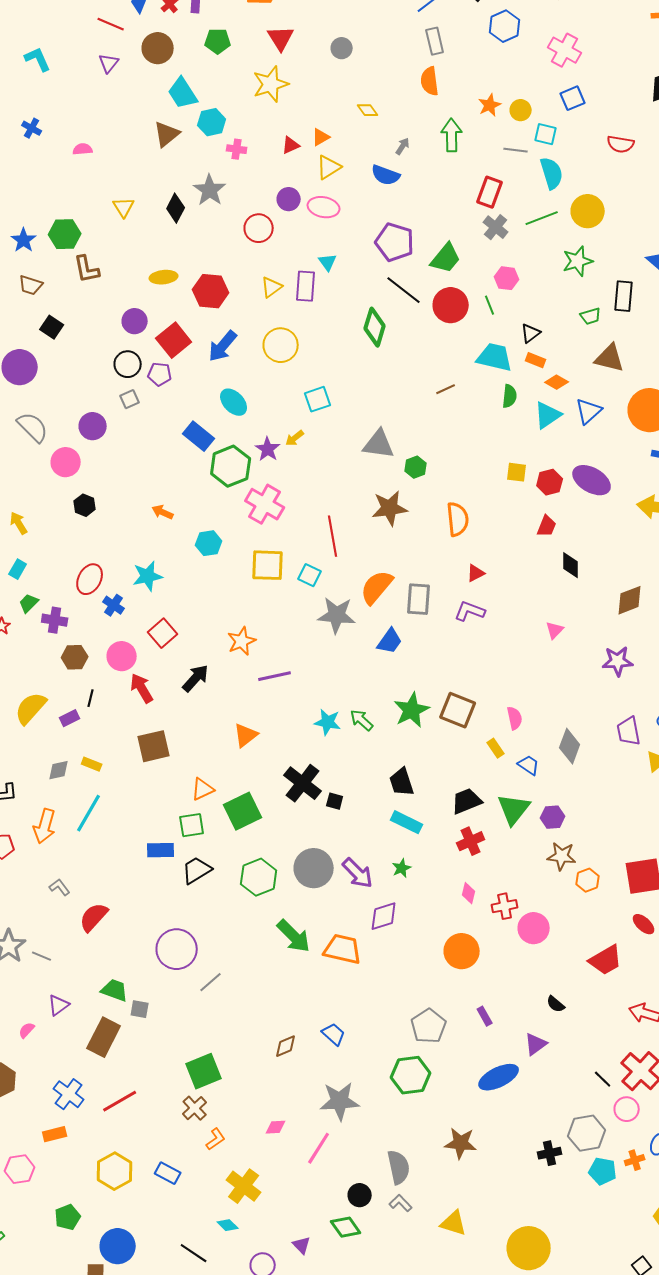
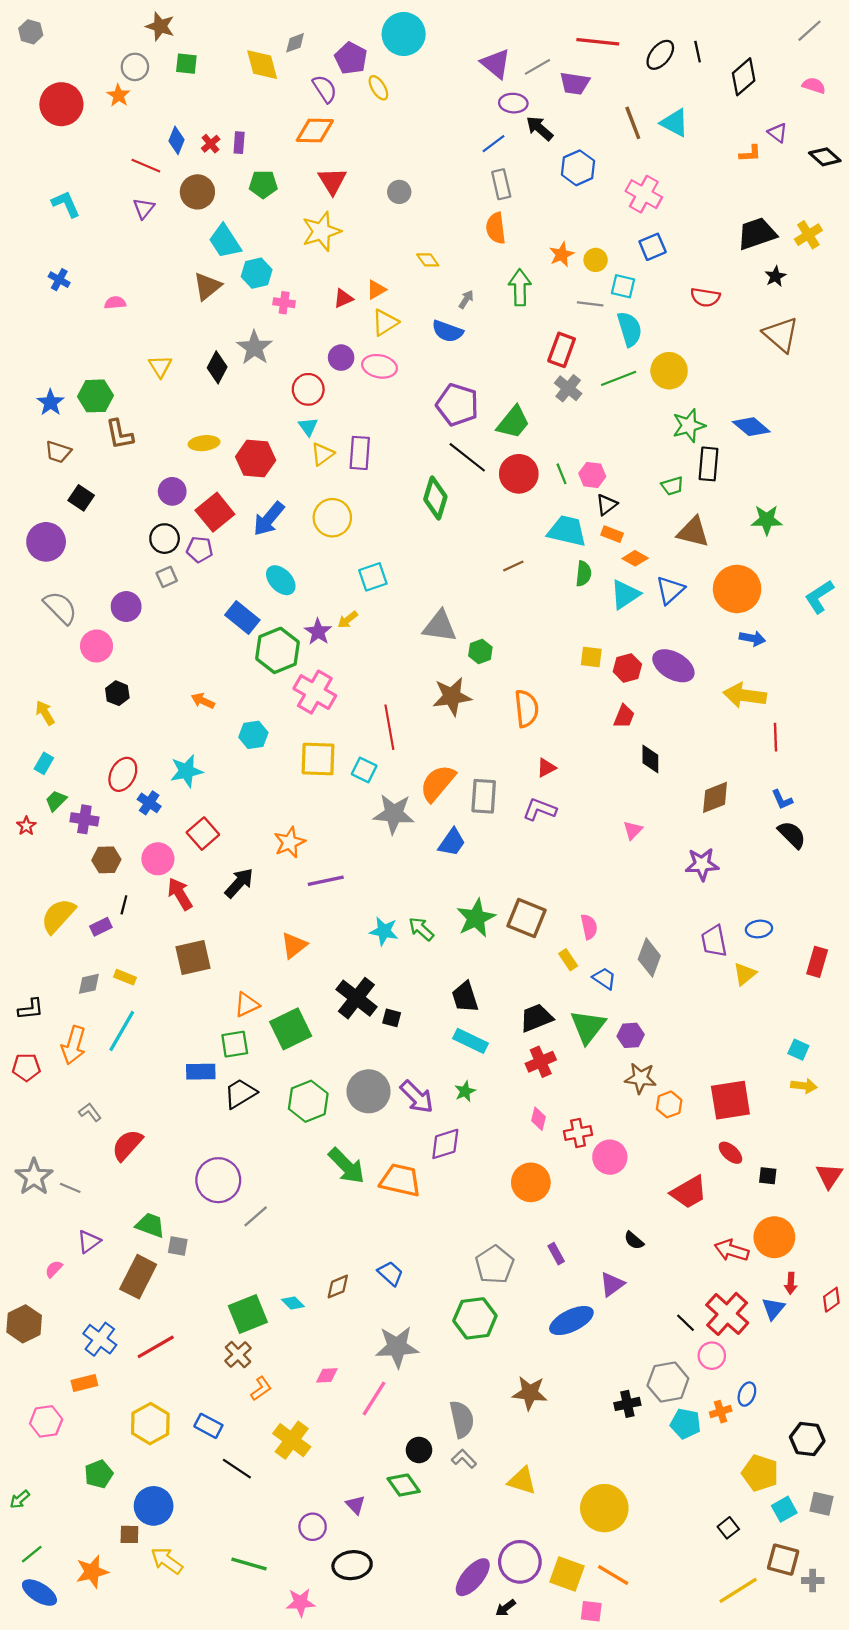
green star: (578, 261) -> (689, 426), moved
cyan triangle: (328, 262) -> (308, 427), moved
pink hexagon: (507, 278) -> (592, 475), moved
cyan diamond: (228, 1225) -> (293, 1303), moved
black line: (194, 1253) -> (237, 1469), moved

